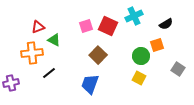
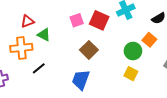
orange square: (157, 45) -> (149, 40), turned -32

